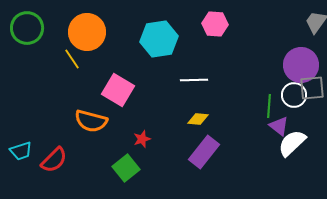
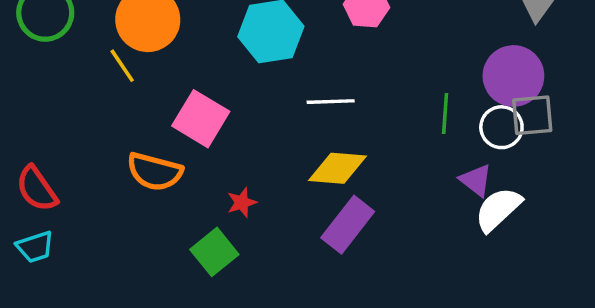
green line: (269, 106) -> (445, 114), moved
yellow diamond: (198, 119) -> (337, 168), size x1.6
cyan trapezoid: (21, 151) -> (35, 247), moved
red semicircle: (54, 160) -> (37, 189), moved, turned 100

